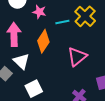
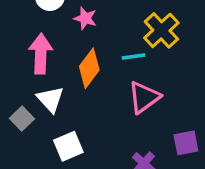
cyan line: (62, 22) -> (134, 57), moved

